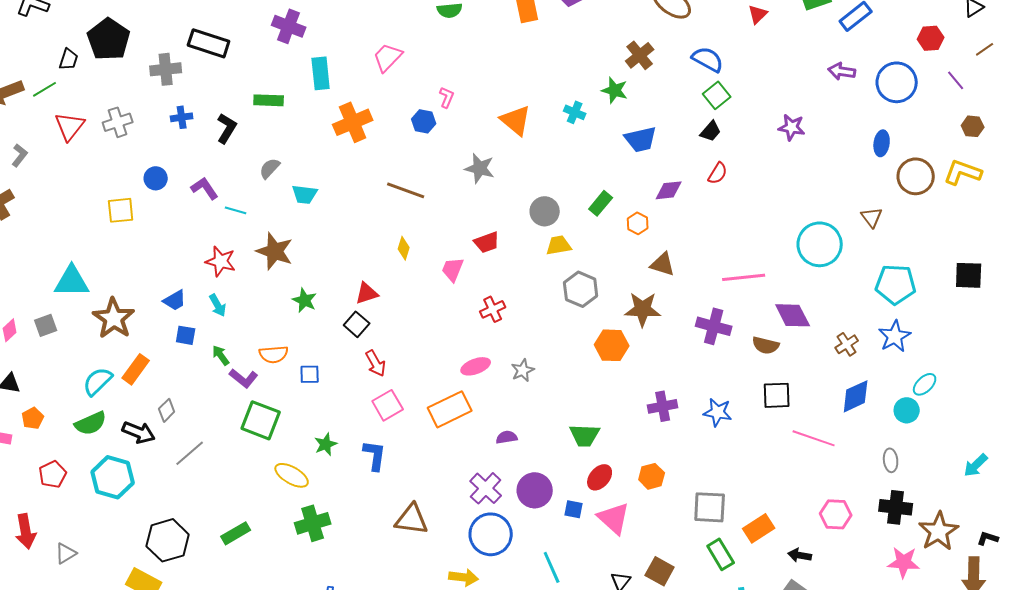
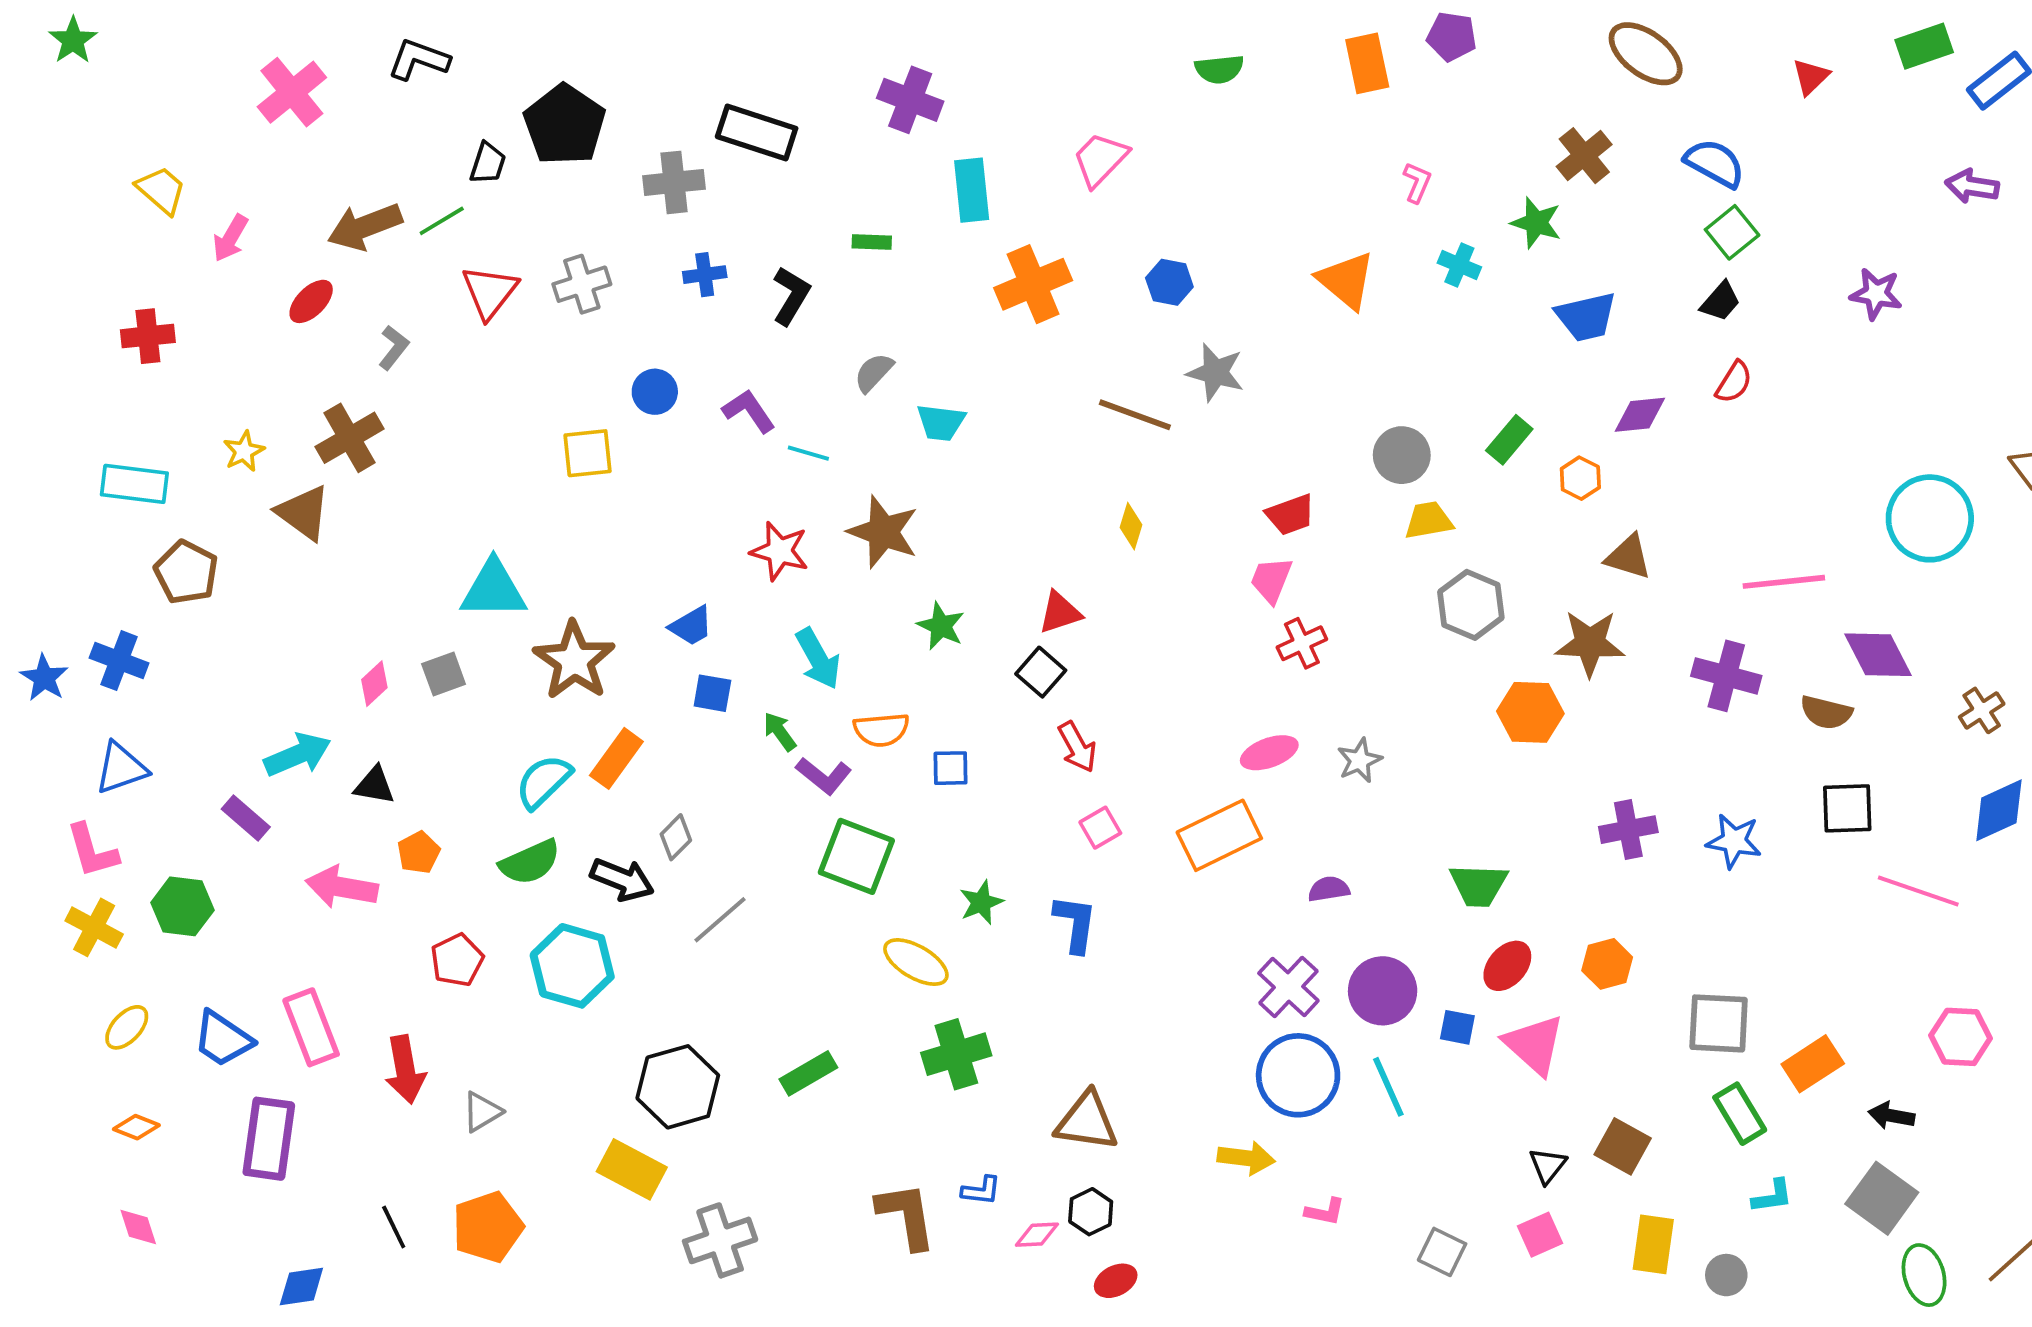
pink L-shape: (447, 97) -> (1417, 182), moved
green rectangle: (269, 100) -> (872, 242), size x0.7
gray star: (480, 168) -> (1215, 373), moved
pink trapezoid: (453, 269) -> (1271, 580), moved
cyan arrow: (218, 305) -> (818, 659), moved, size x1.4
pink square: (388, 405) -> (1100, 828), size x0.7
brown triangle: (412, 519) -> (1087, 1121), moved
cyan line: (552, 567) -> (1388, 1087), moved

